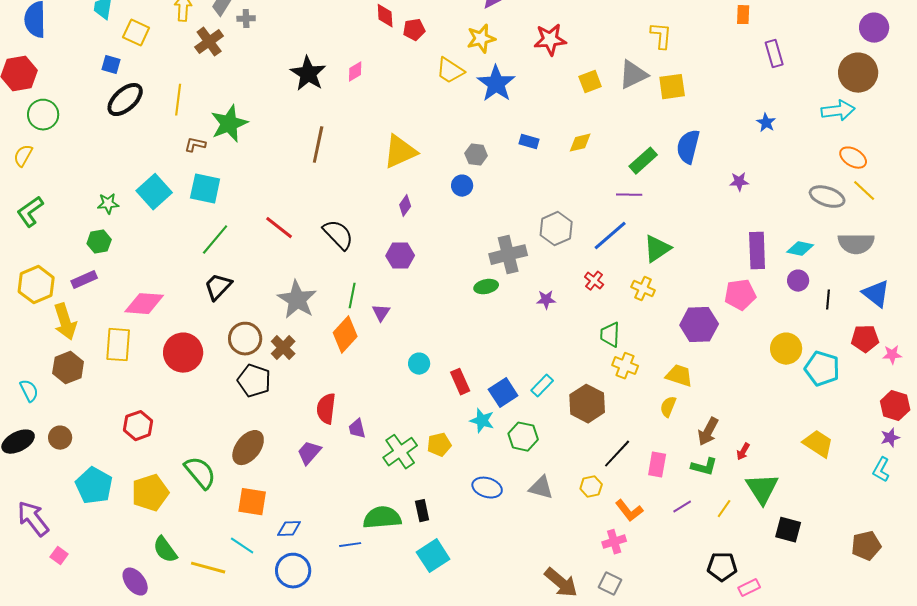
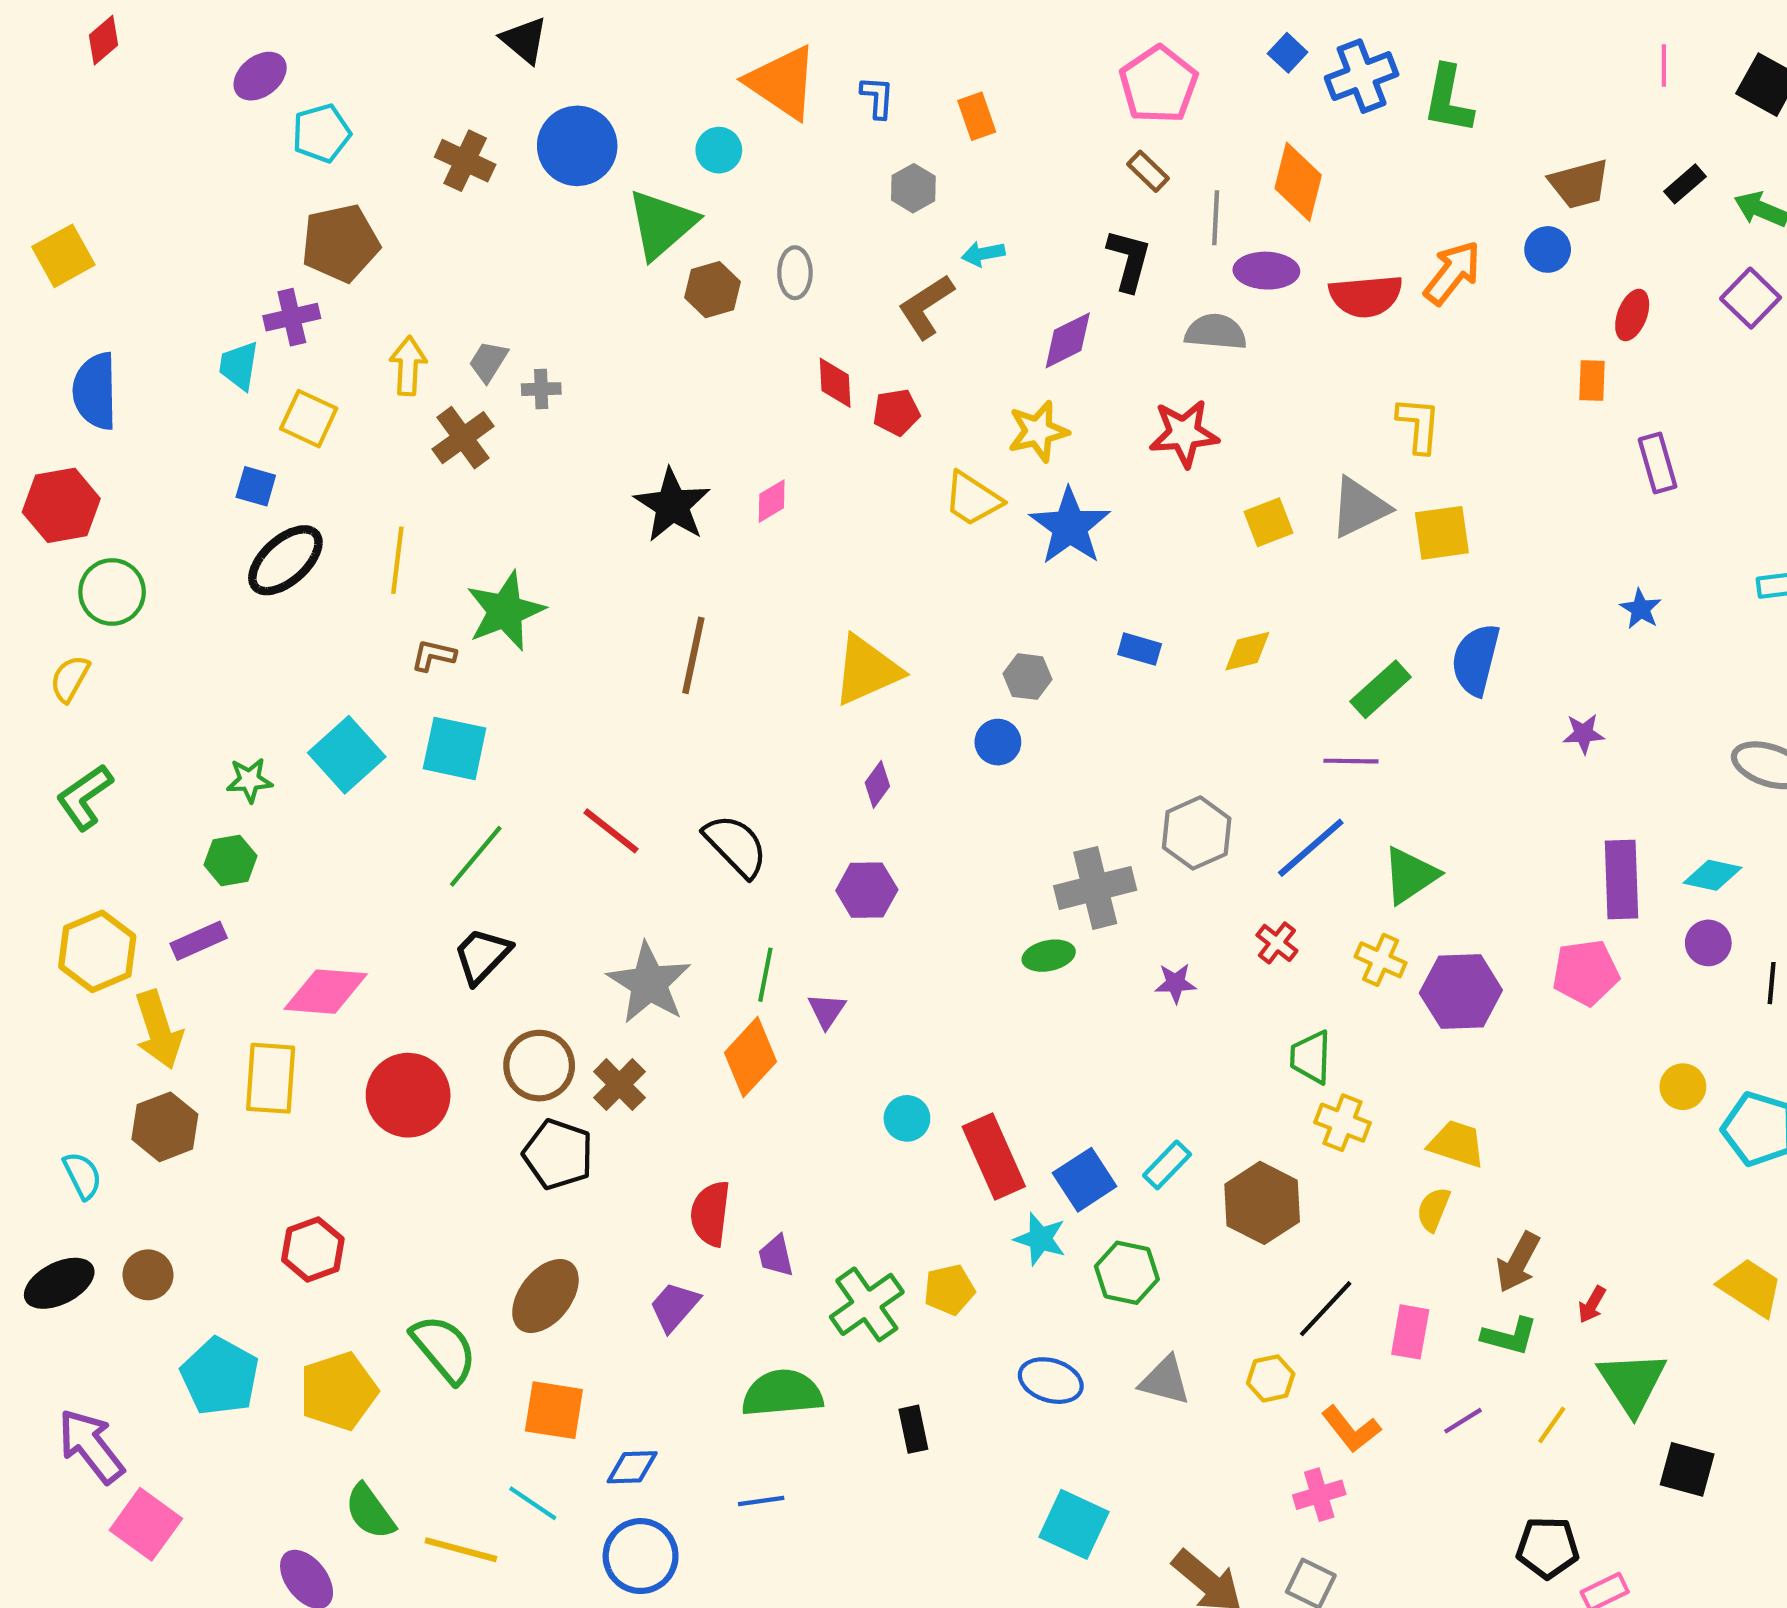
purple hexagon: (699, 325) -> (1461, 992), moved
yellow circle: (786, 349) -> (1683, 1087), size x0.7
red rectangle: (460, 382) -> (994, 1156), size x1.5
green semicircle: (382, 518) -> (782, 1393), moved
pink square: (59, 556) -> (146, 1524), size x1.8
cyan square: (433, 556) -> (1074, 1524), moved, turned -32

